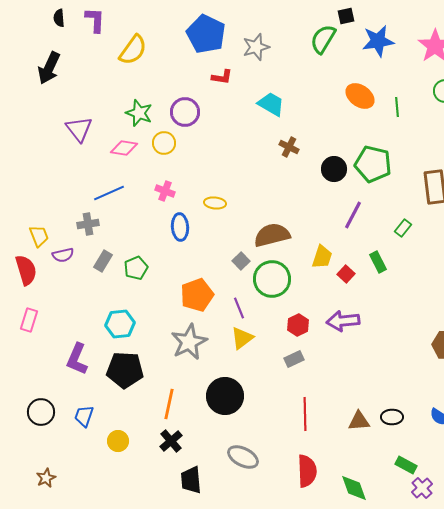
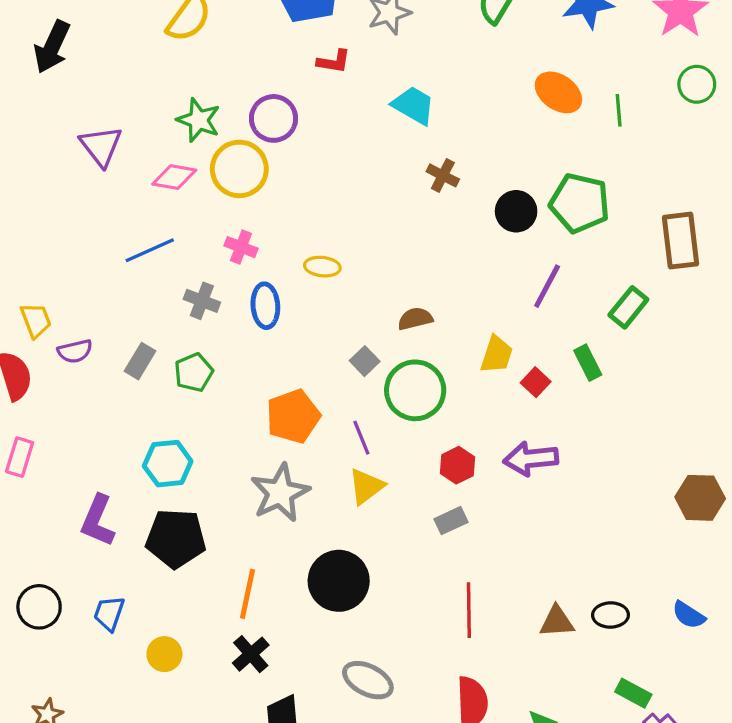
yellow circle: (164, 143) -> (239, 169), size x1.5
gray cross: (88, 224) -> (202, 301), moved, turned 30
green rectangle: (403, 228) -> (628, 307), size x1.4
brown semicircle: (272, 235) -> (415, 319), size x0.6

